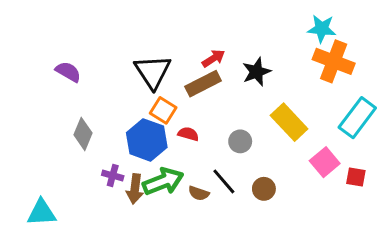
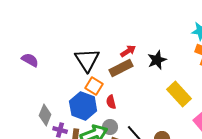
gray diamond: (83, 134) -> (45, 115), moved
red semicircle: (188, 134) -> (111, 102), turned -120
gray circle: (240, 141) -> (110, 127), moved

